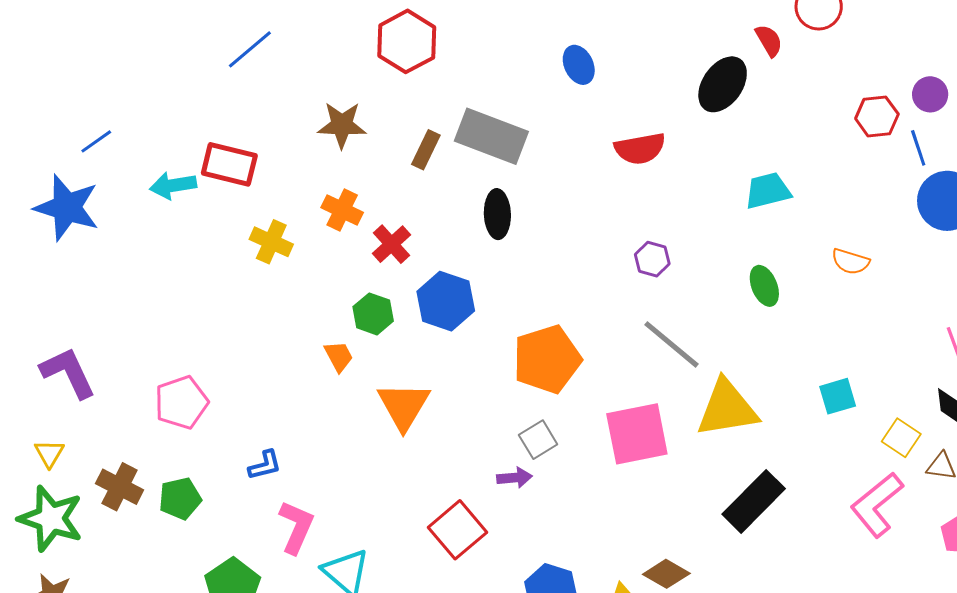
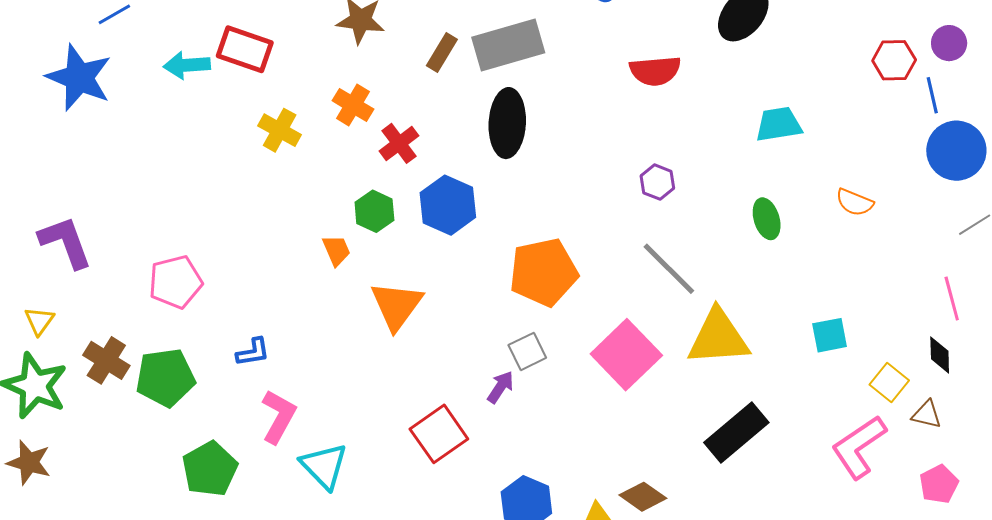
gray rectangle: (491, 136) -> (508, 45), turned -42
black ellipse: (497, 214) -> (507, 123), size x1.4
pink square: (637, 434) -> (626, 355), turned -38
purple arrow: (515, 478) -> (500, 387), turned -56
green pentagon: (180, 498) -> (165, 378), size x1.4

